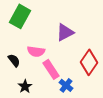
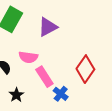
purple triangle: (65, 32) -> (48, 27), moved

